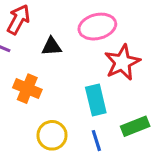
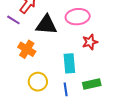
black triangle: (52, 46) -> (46, 25), size x1.6
red star: (122, 62) -> (90, 42), size x0.7

